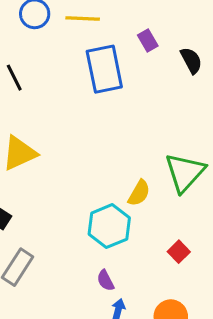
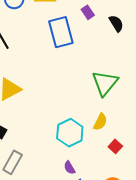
green triangle: (185, 172) -> (105, 83), moved
yellow semicircle: (139, 193) -> (100, 122), moved

